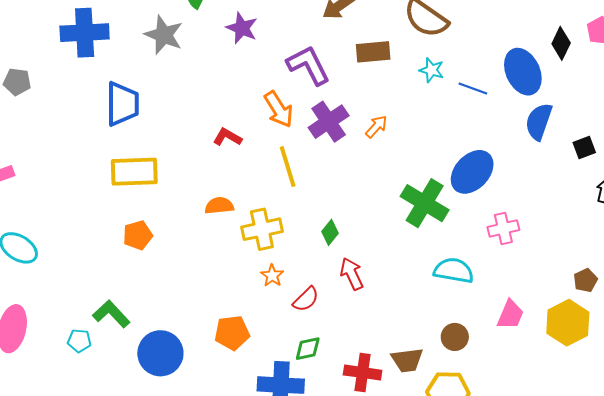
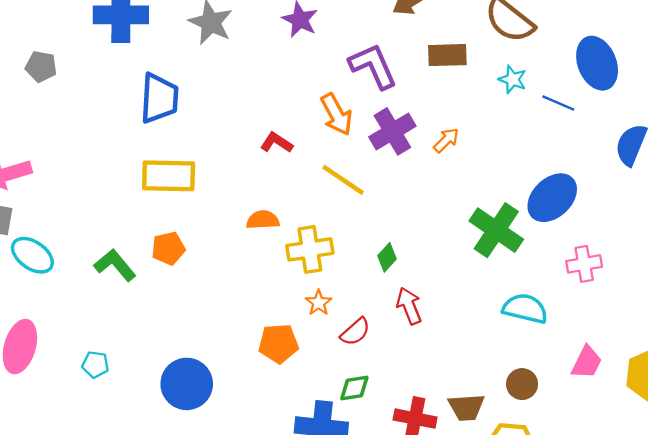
blue ellipse: (523, 72) -> (597, 63), moved
yellow line: (288, 167) -> (343, 180), turned -42
green L-shape: (111, 314) -> (115, 265), moved
orange pentagon: (232, 333) -> (279, 343), moved

